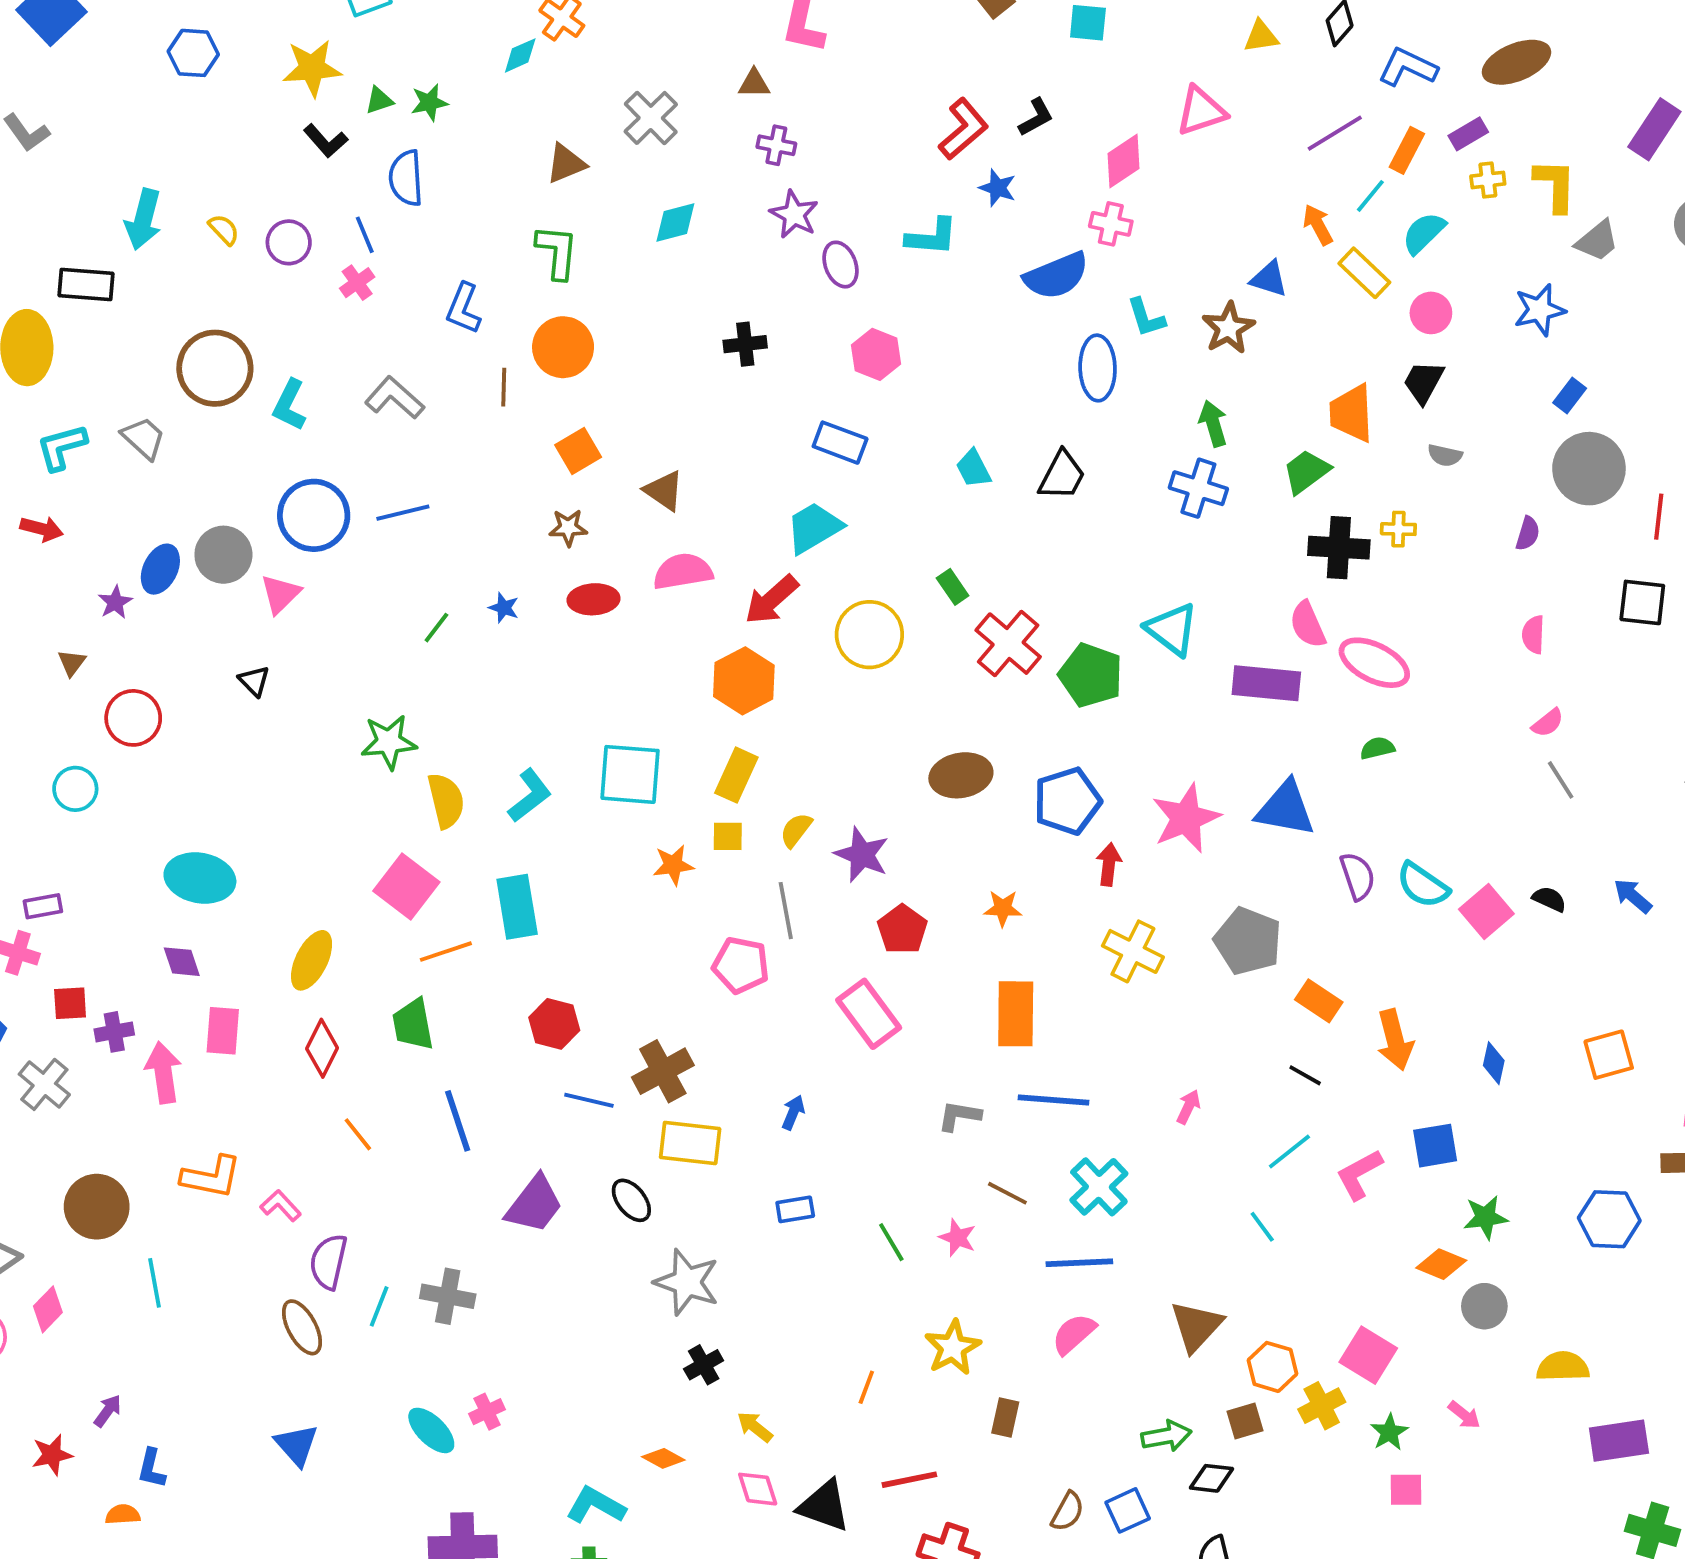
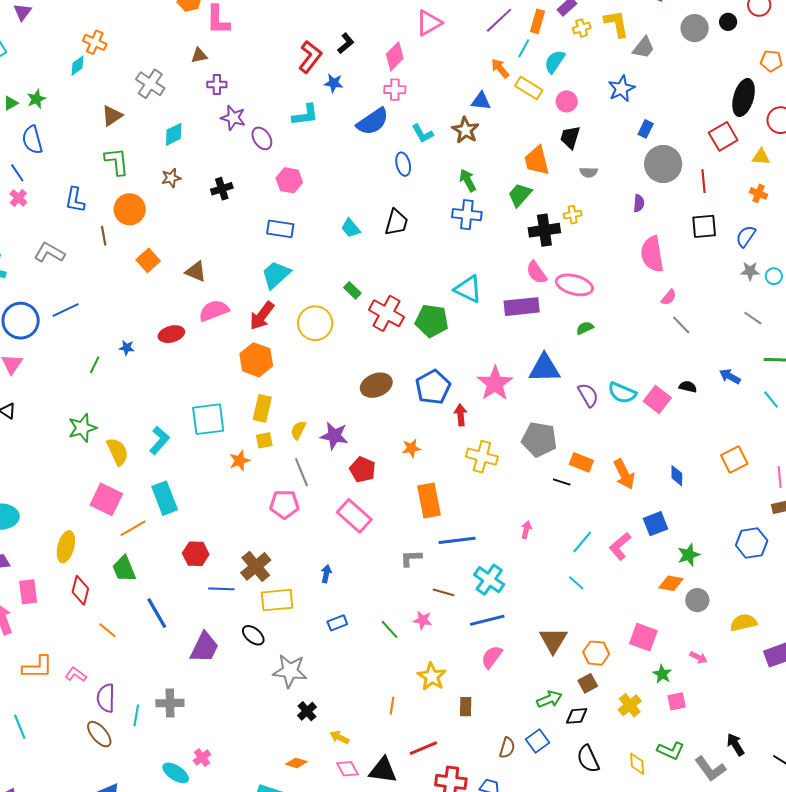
blue ellipse: (1098, 368) -> (403, 164), size x0.7
brown star: (568, 528) -> (171, 178), moved
pink semicircle: (1533, 635) -> (652, 254), size x1.8
black line: (1305, 1075) -> (562, 482), moved
yellow cross: (1322, 1406) -> (630, 705), moved

